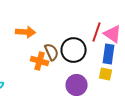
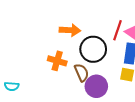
orange arrow: (26, 32) -> (70, 30), moved
brown semicircle: (52, 52) -> (82, 73), moved

